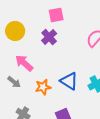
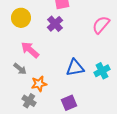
blue triangle: (69, 81) -> (75, 68), turned -42
orange star: (43, 87) -> (39, 84), moved

